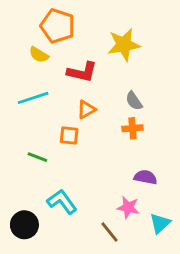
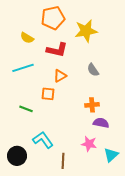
orange pentagon: (58, 26) -> (53, 18), moved, turned -30
orange cross: (133, 128) -> (92, 105), moved
brown line: (109, 232) -> (63, 161), moved, turned 42

